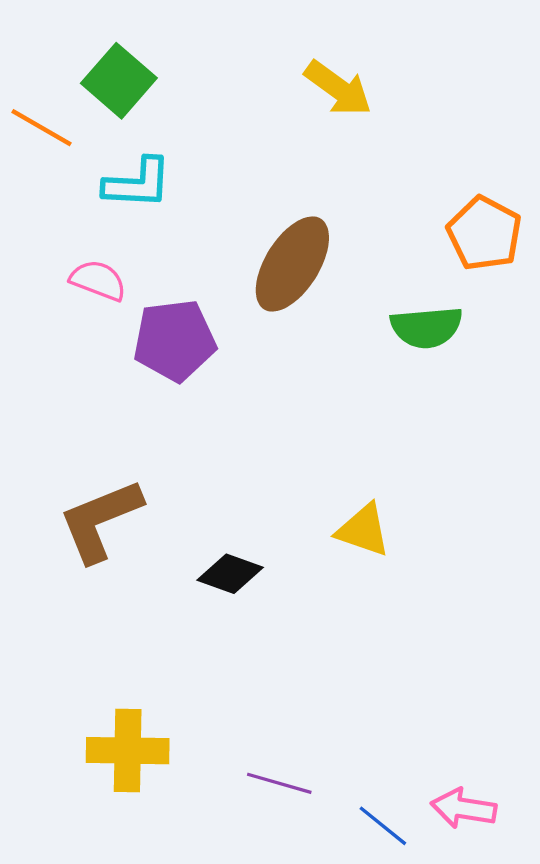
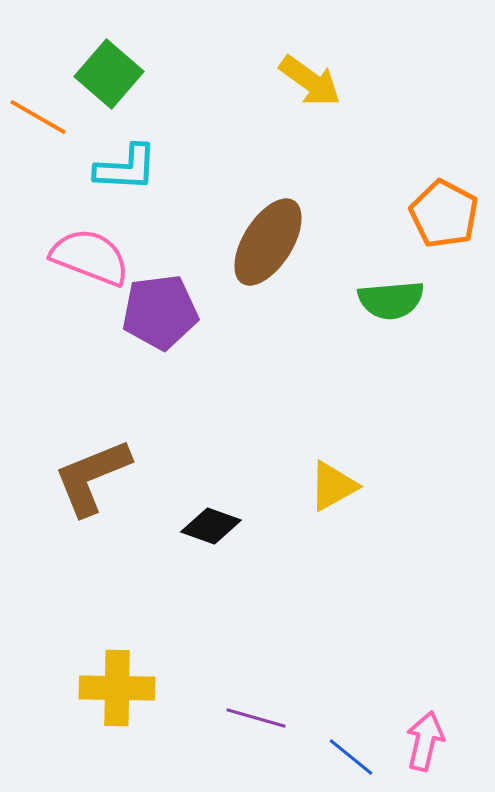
pink semicircle: (98, 280) -> (90, 257), size x1.5
yellow triangle: (363, 530) -> (333, 486), turned -48
pink arrow: (464, 808) -> (425, 741), turned 94

